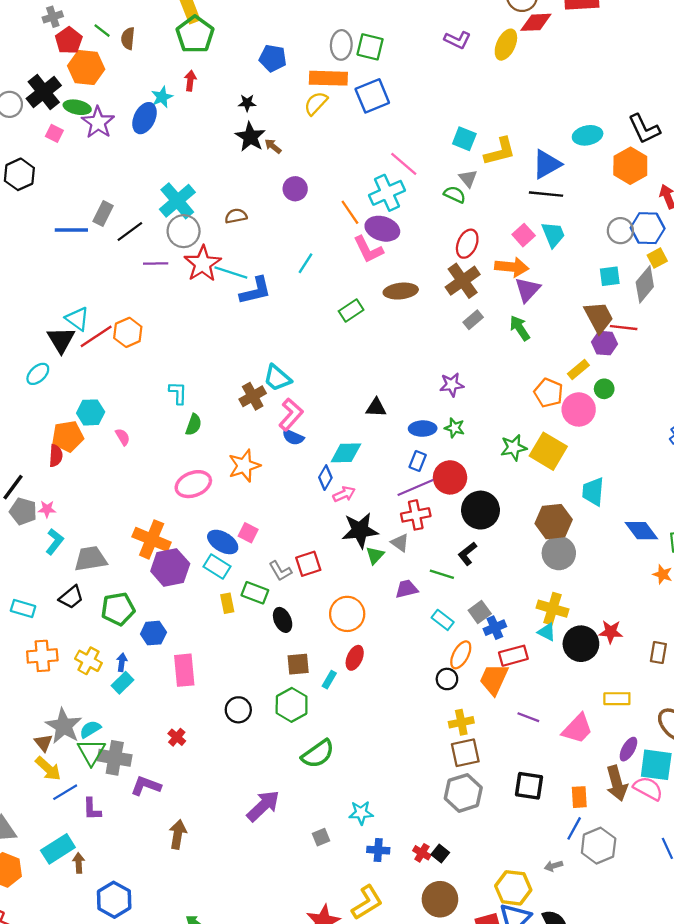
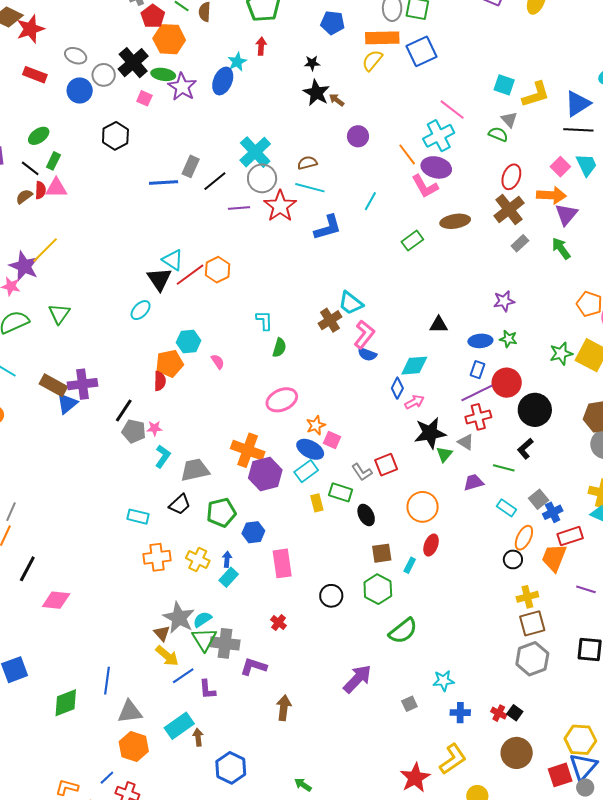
cyan line: (231, 272) -> (310, 188), moved
orange star: (244, 466) -> (316, 425), moved, size x0.7
cyan rectangle: (217, 567) -> (306, 471), turned -65

